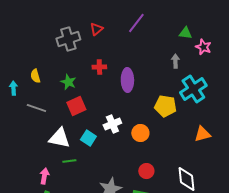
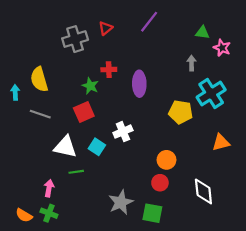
yellow semicircle: (35, 76) -> (39, 79), size x1.6
green star: (68, 82) -> (90, 86), moved
orange circle: (140, 133) -> (166, 160), moved

